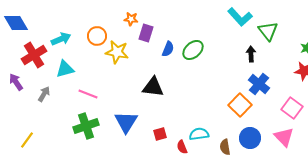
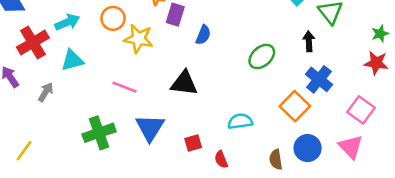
green ellipse: (193, 50) -> (262, 57), moved
pink line: (88, 94) -> (124, 87), moved
cyan semicircle: (199, 134) -> (240, 121), moved

